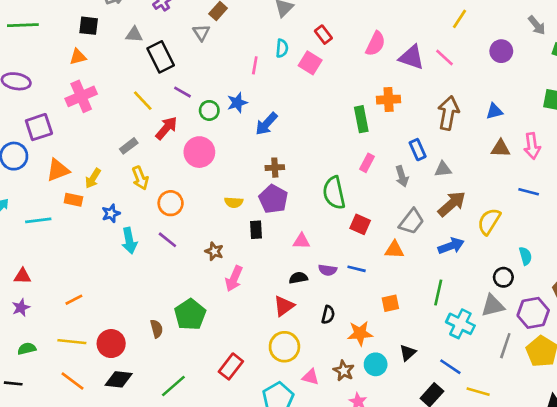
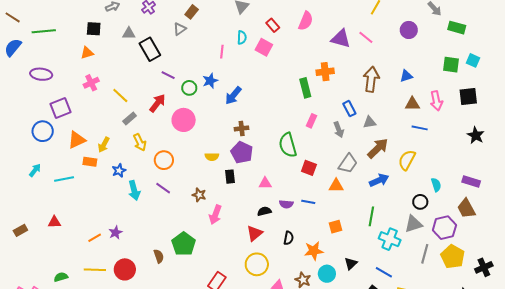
gray triangle: (201, 33) -> (180, 29), turned 32
pink semicircle: (375, 44) -> (306, 21), moved
pink cross: (81, 96) -> (91, 83), size x0.7
yellow line: (143, 101) -> (120, 96), moved
blue line: (529, 192) -> (420, 128), moved
purple star: (21, 308) -> (116, 233), moved

